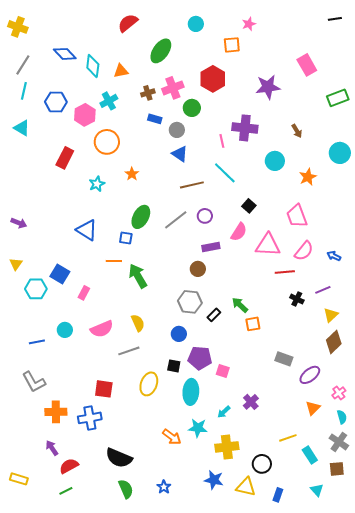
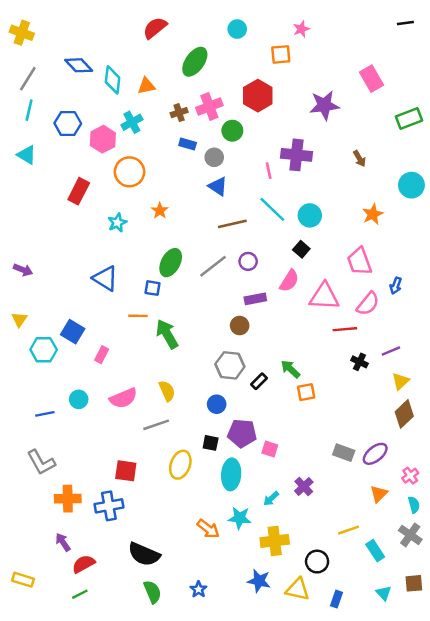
cyan circle: (275, 161) -> (310, 215), moved
blue arrow: (334, 256) -> (396, 286), moved, turned -96
gray rectangle: (284, 359) -> (344, 453), moved
brown square: (337, 469) -> (414, 583), moved

